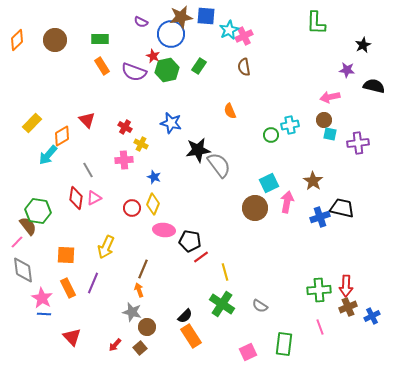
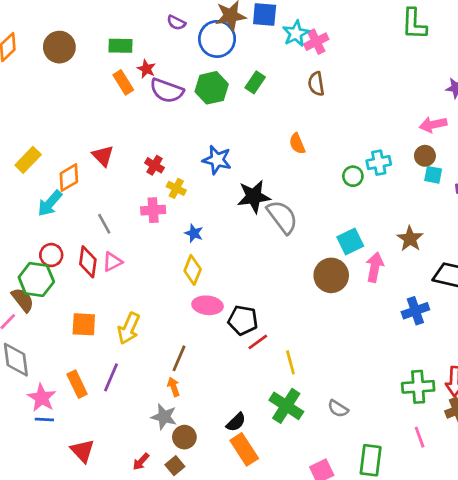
red star: (153, 56) -> (146, 69), moved
red circle: (132, 208) -> (51, 255), moved
blue cross: (320, 217) -> (415, 311), moved
orange square: (66, 255) -> (84, 324), moved

